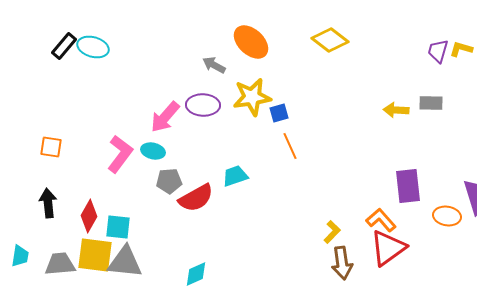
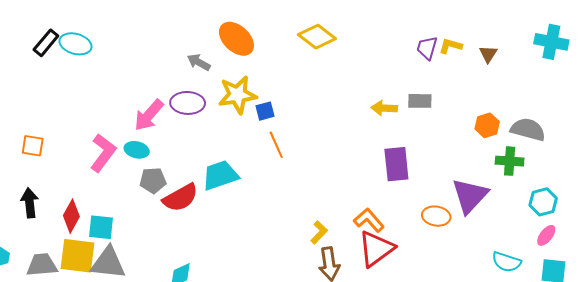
cyan trapezoid: (235, 176) -> (220, 175), size x1.4
purple rectangle: (408, 186) -> (396, 164), moved

